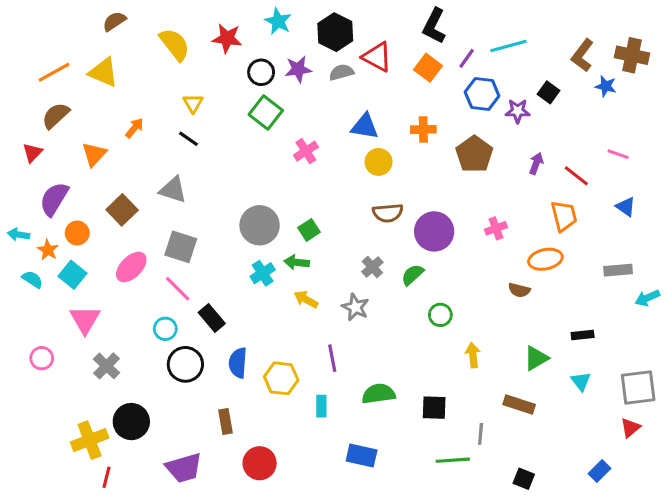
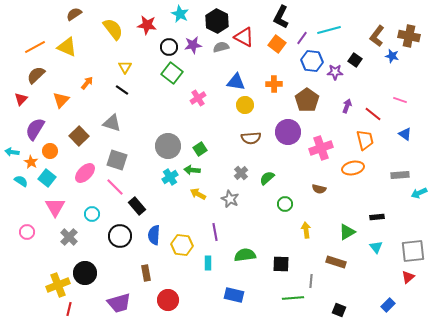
pink cross: (496, 228) -> (321, 148), size x1.6
purple circle: (434, 231) -> (288, 132), moved
brown semicircle: (519, 290) -> (319, 189), moved
cyan circle: (165, 329) -> (92, 214), moved

